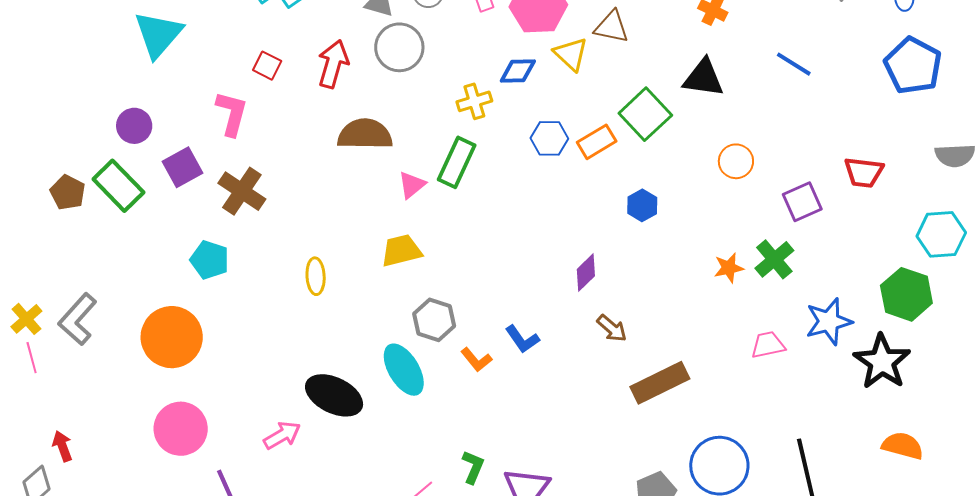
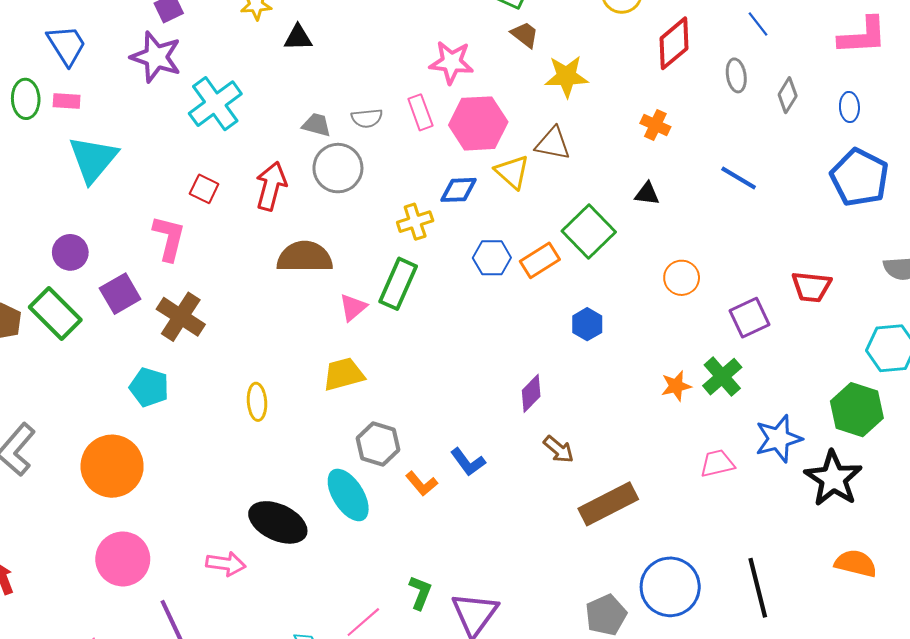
black triangle: (703, 78) -> (647, 194), size x0.6
pink arrow: (282, 435) -> (226, 564), turned 39

